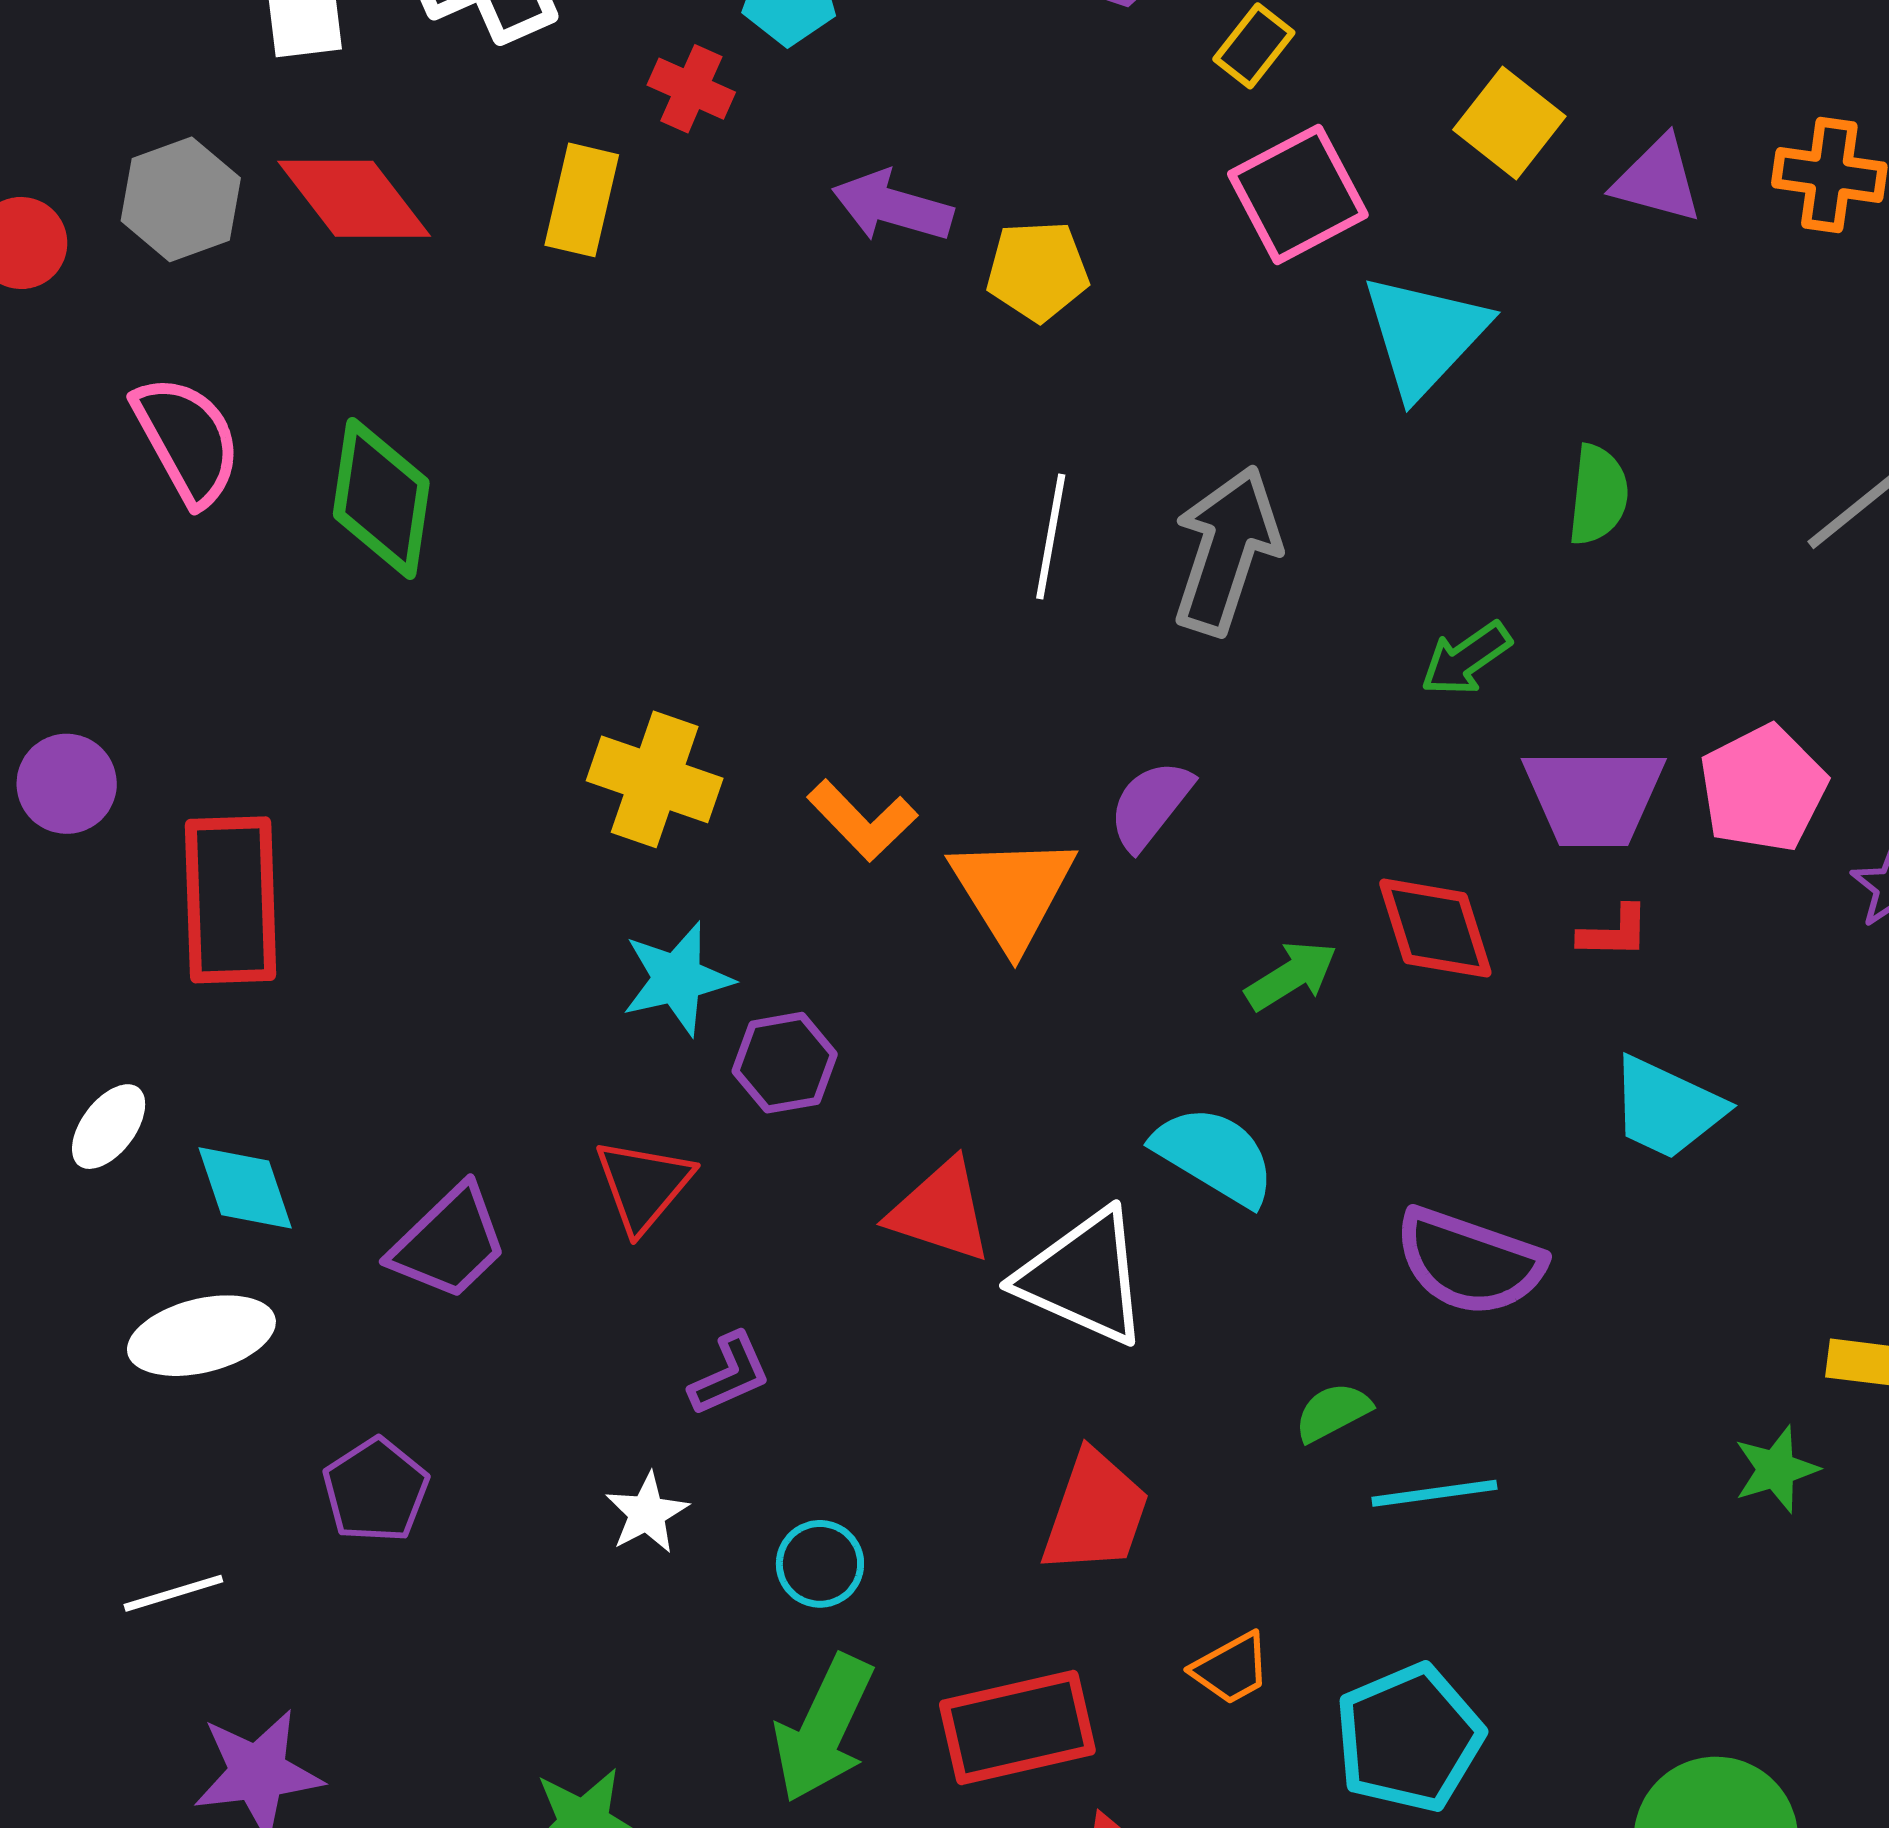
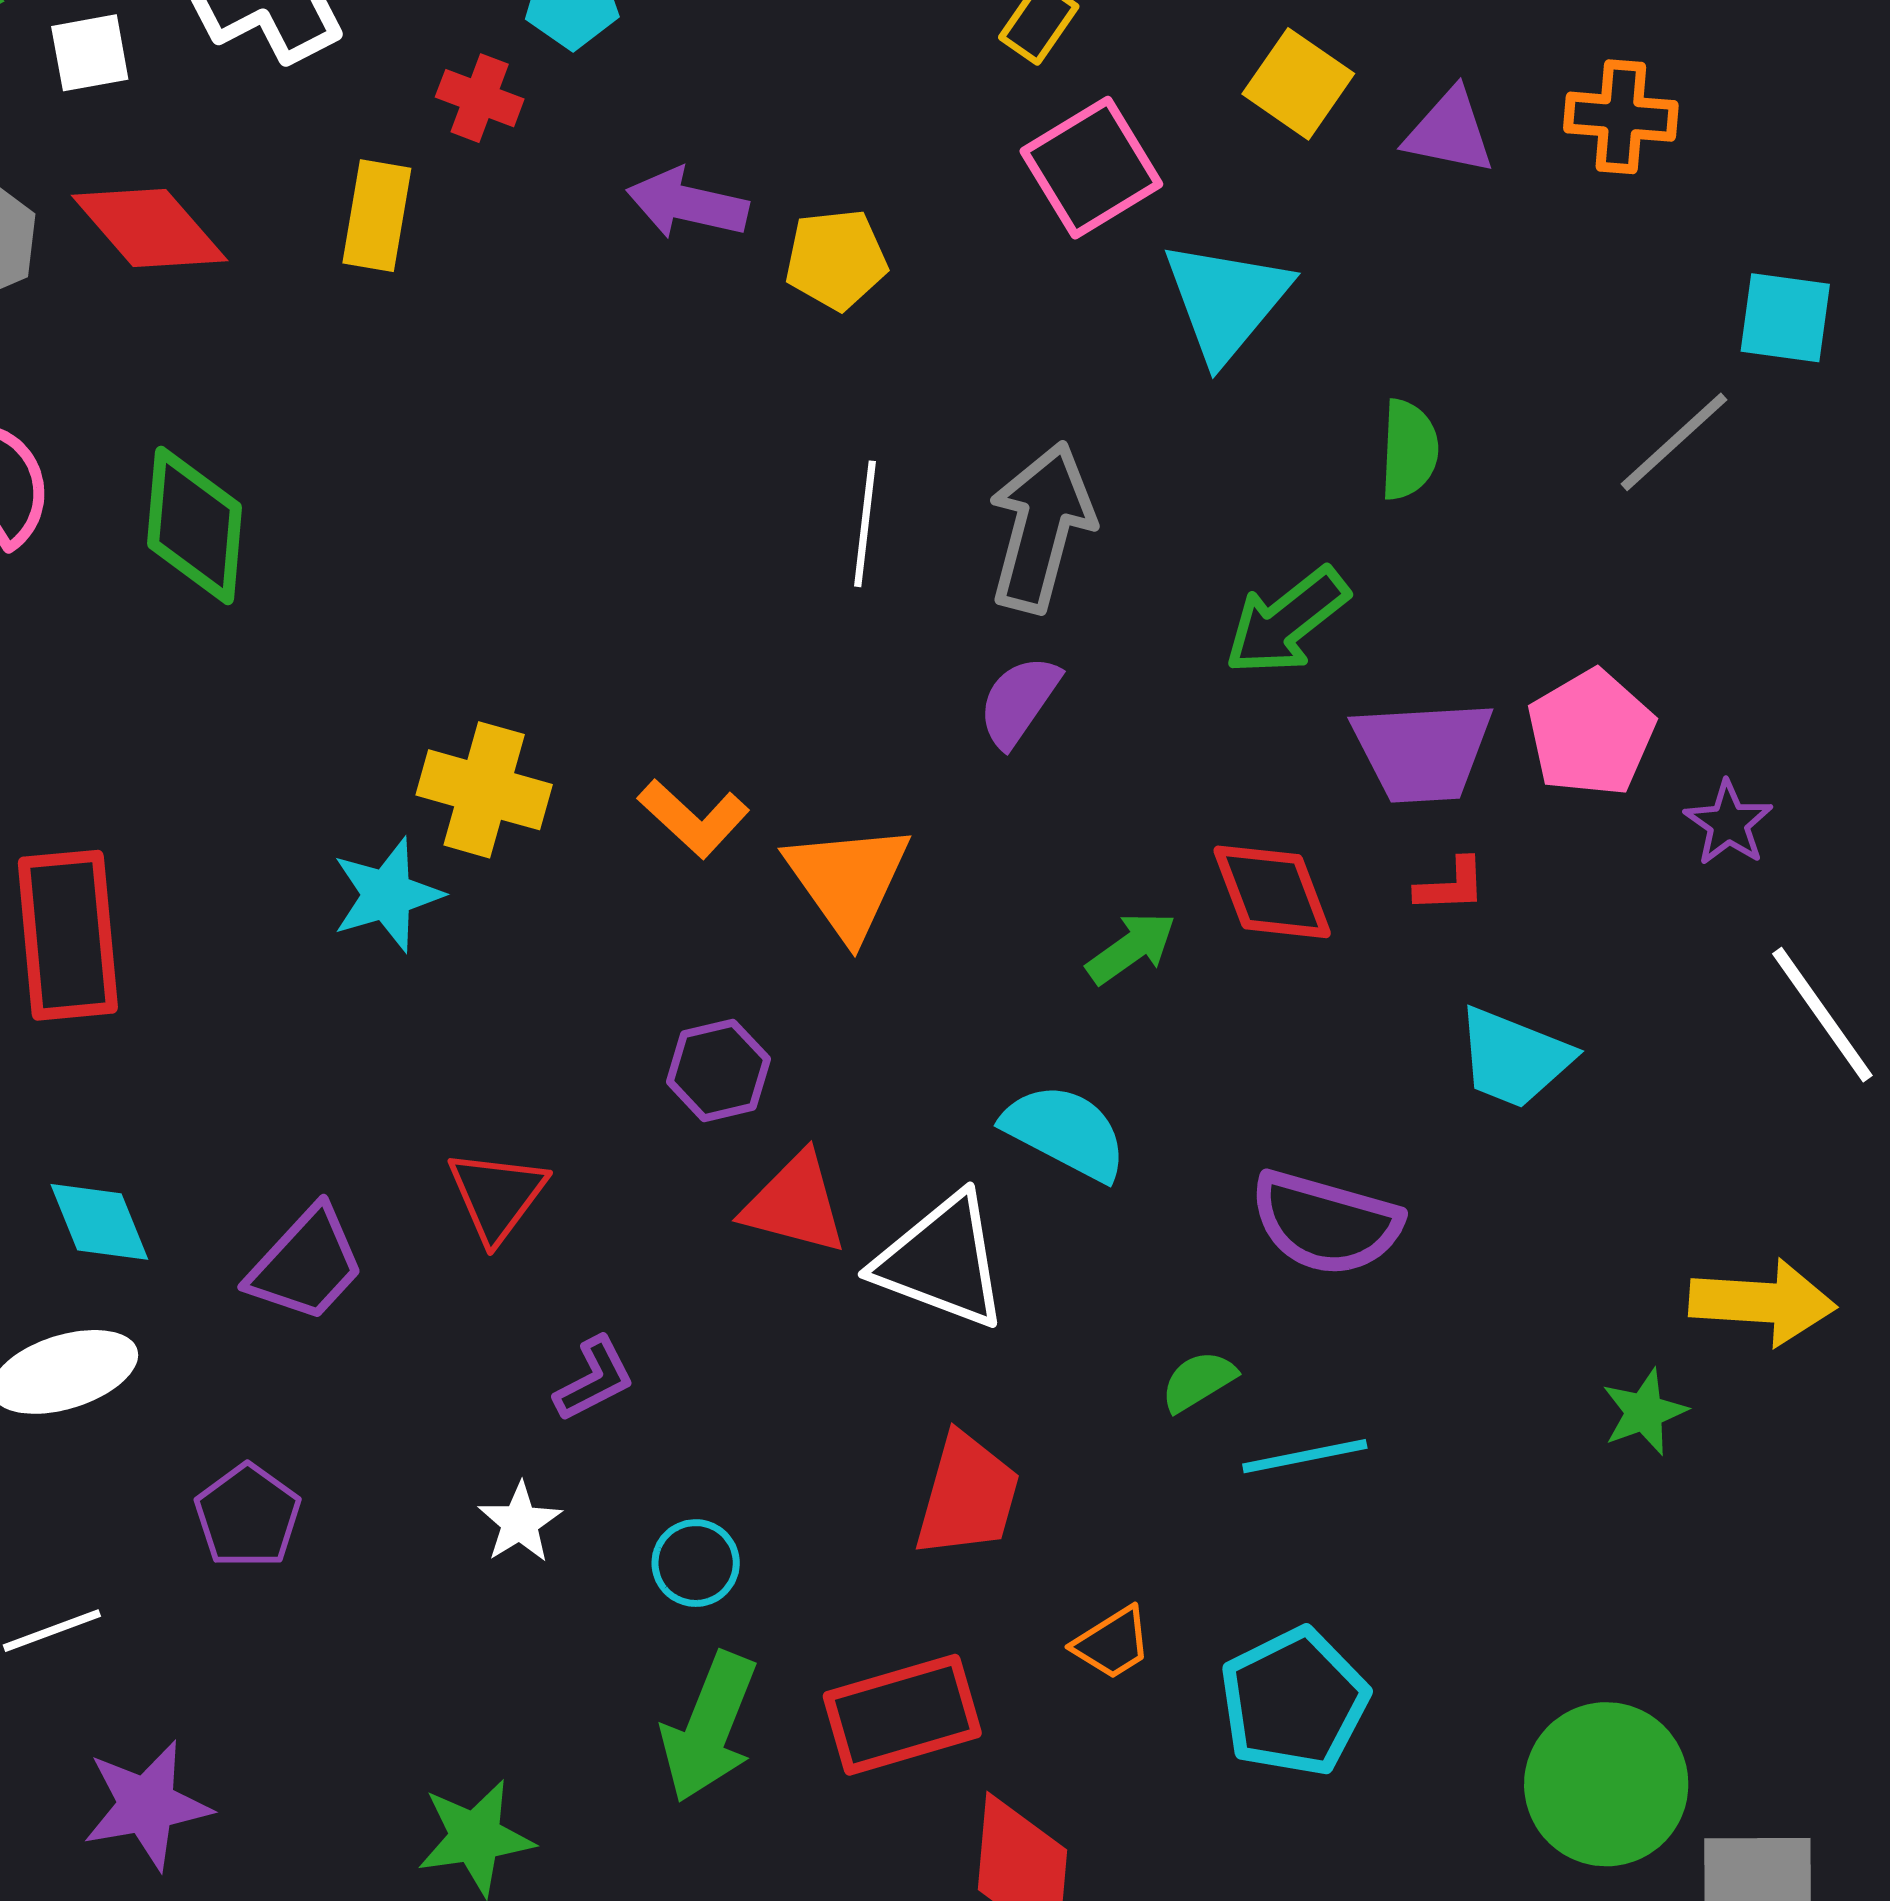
green arrow: (1466, 659) -> (1287, 621), size x1.4
purple semicircle: (1150, 805) -> (1019, 701), moved
cyan star: (677, 979) -> (387, 895), moved
purple hexagon: (785, 1063) -> (718, 1070), moved

